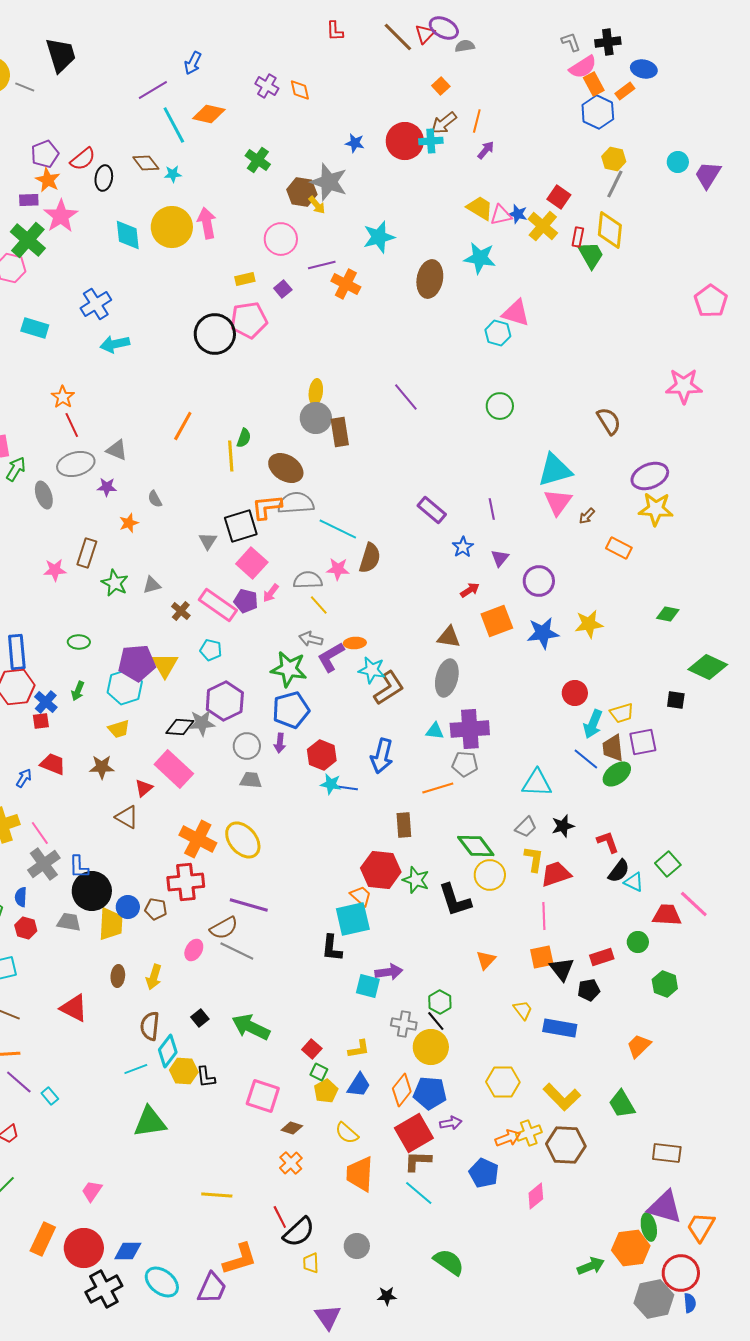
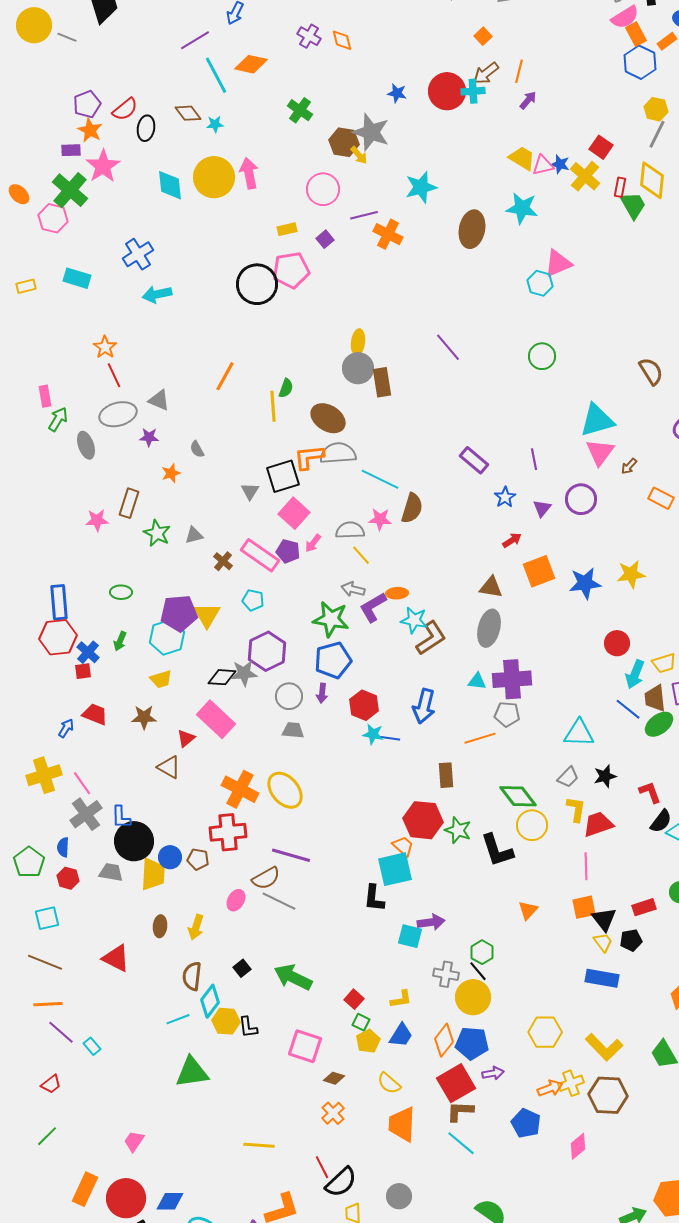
pink triangle: (516, 313) -> (558, 263), turned -40
purple circle: (539, 581) -> (581, 499), moved
yellow trapezoid: (523, 1010) -> (603, 942), moved

